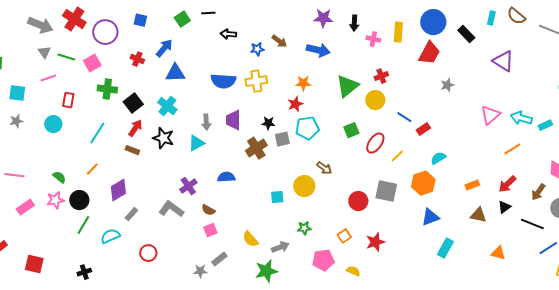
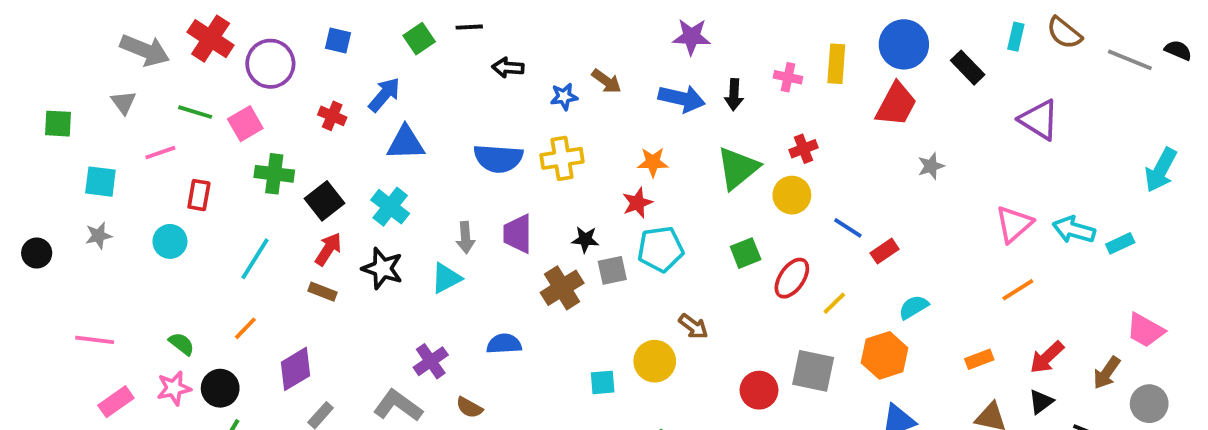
black arrow: (354, 23) -> (734, 95), moved
gray triangle: (44, 52) -> (124, 102), moved
orange line: (512, 149) -> (1018, 290), moved

